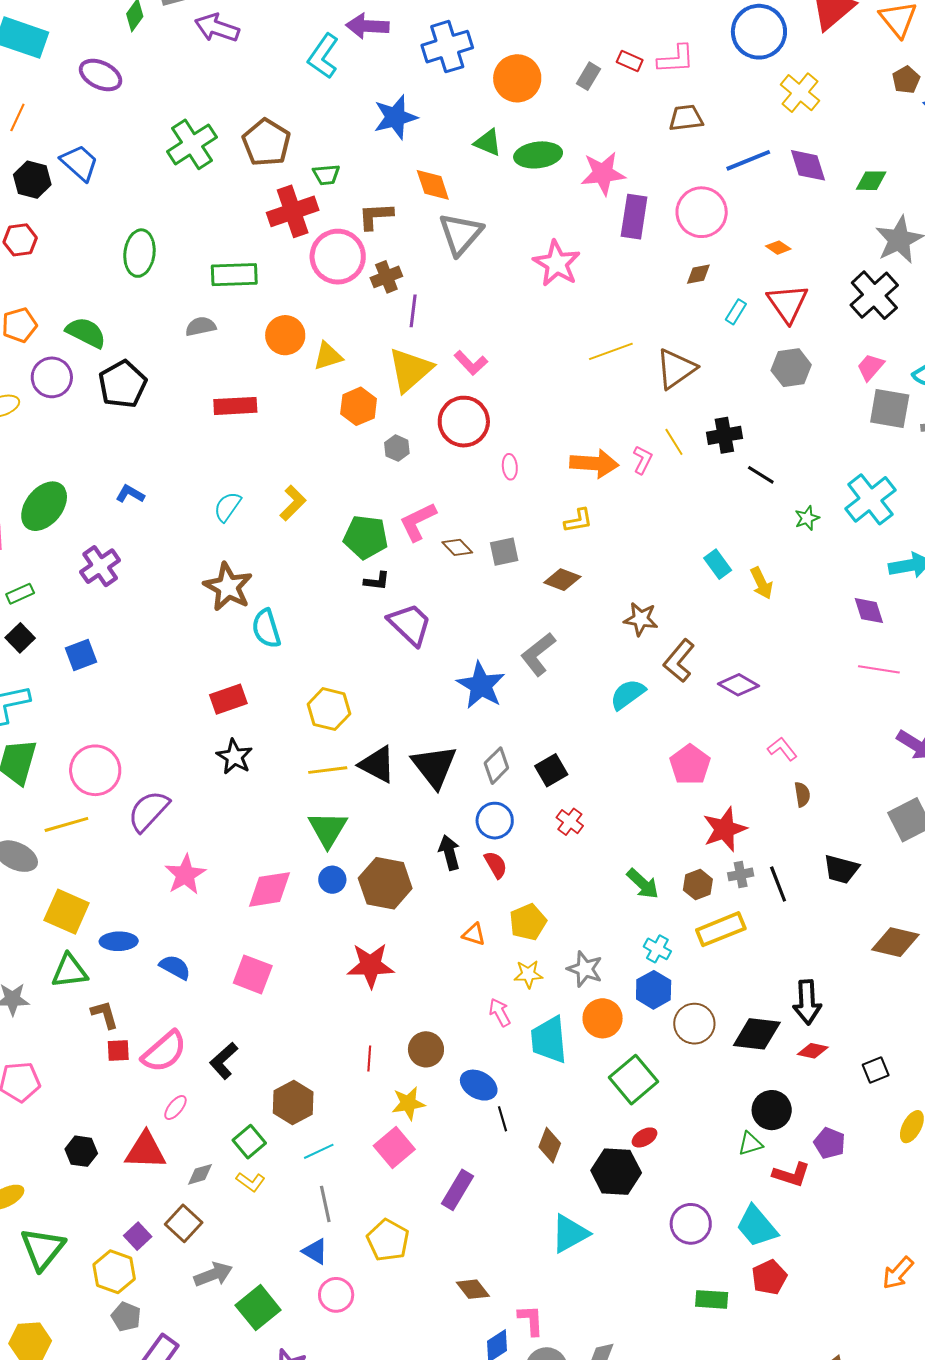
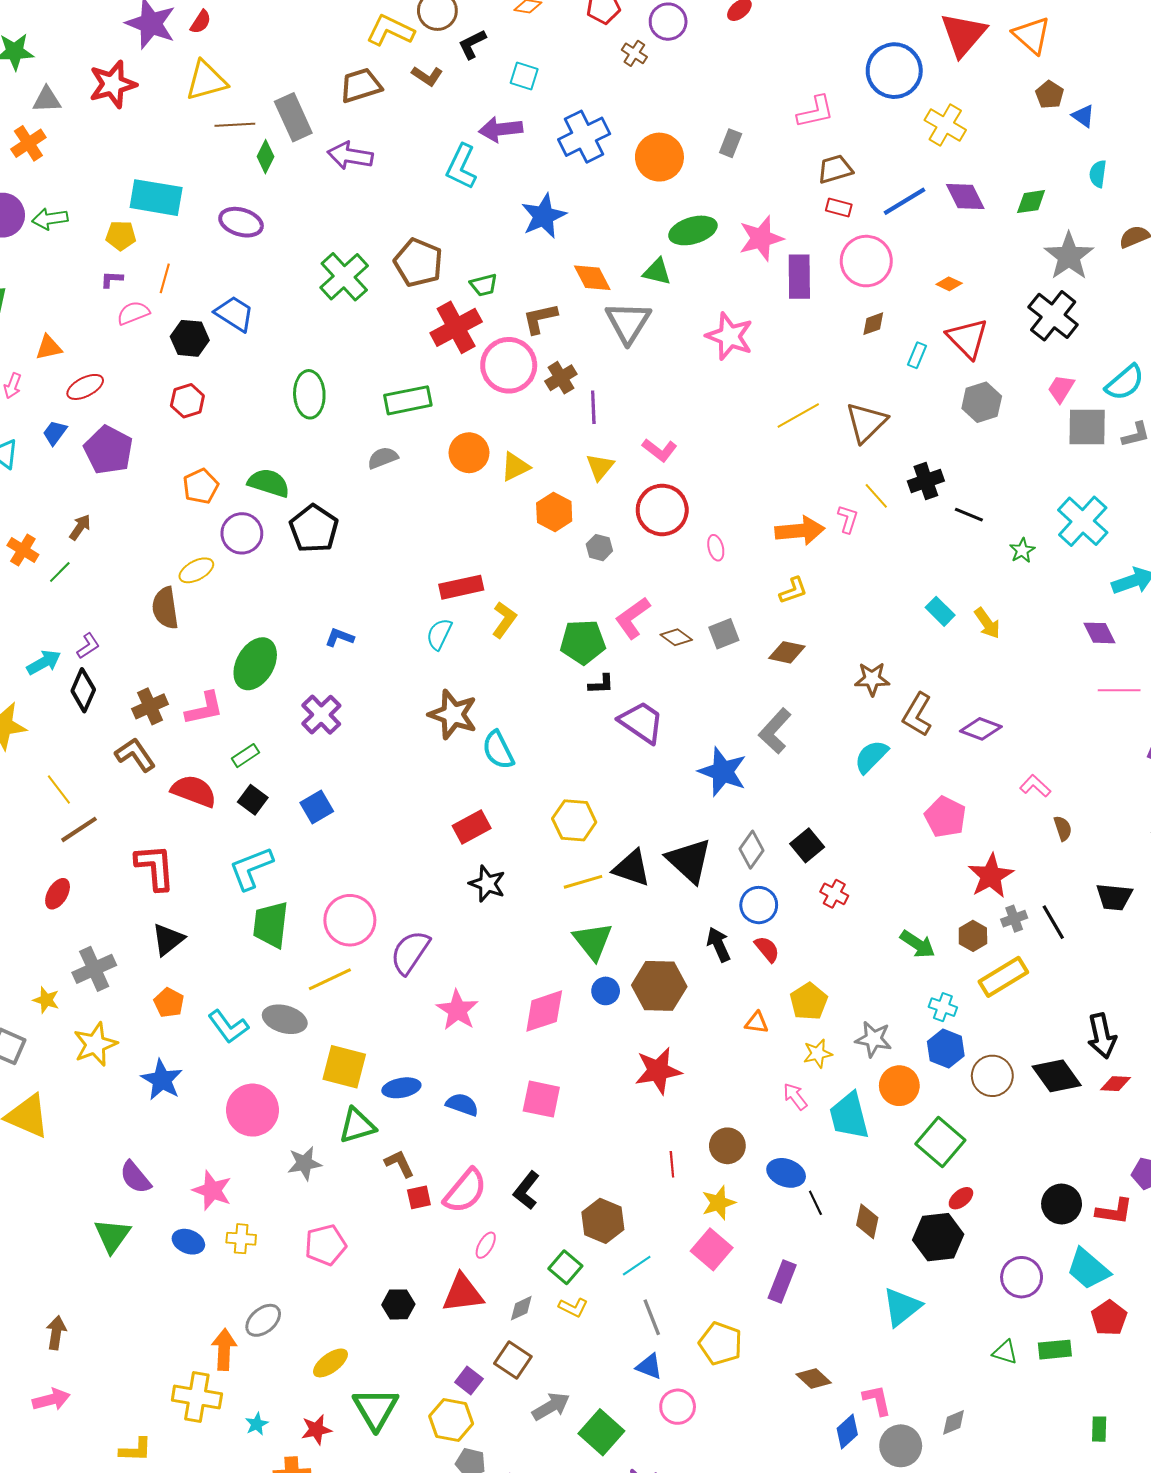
red rectangle: (630, 61) -> (839, 208), moved
green triangle: (488, 143) -> (657, 272), moved
yellow triangle: (410, 370) -> (600, 467), size x0.6
red rectangle: (235, 406) -> (461, 587), moved
black diamond: (757, 1034) -> (1057, 1076), turned 57
black circle: (772, 1110) -> (1062, 1204), moved
green triangle: (750, 1144) -> (1005, 1352), moved, turned 44

